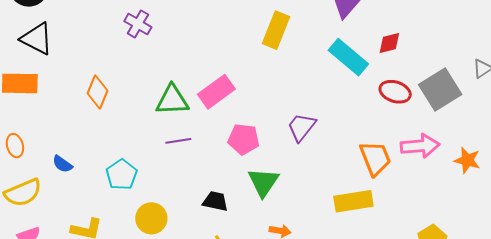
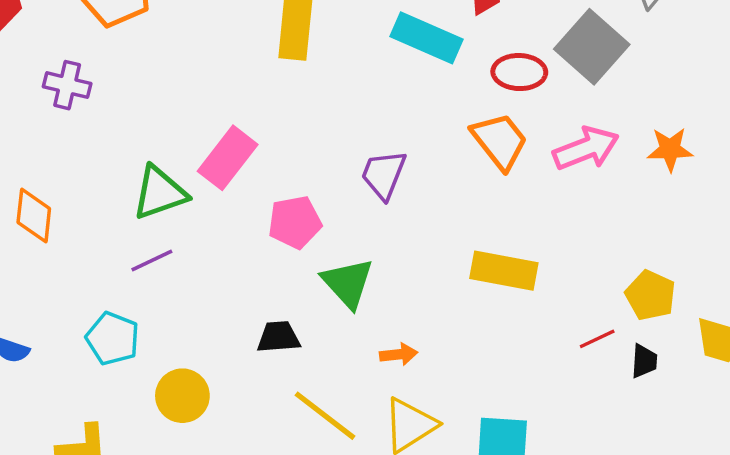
purple line: (178, 141) -> (152, 260), moved
orange trapezoid: (375, 158) -> (500, 141), moved
yellow rectangle: (353, 201) -> (504, 271), turned 36

